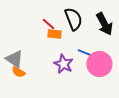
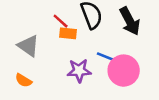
gray triangle: (14, 59) -> (28, 46), moved
purple star: (63, 64) -> (79, 71), turned -30

